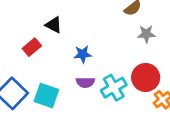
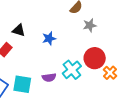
blue star: (83, 54) -> (49, 38), moved
purple semicircle: (85, 82) -> (49, 77), moved

